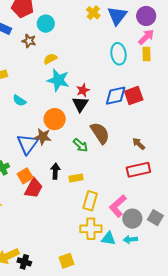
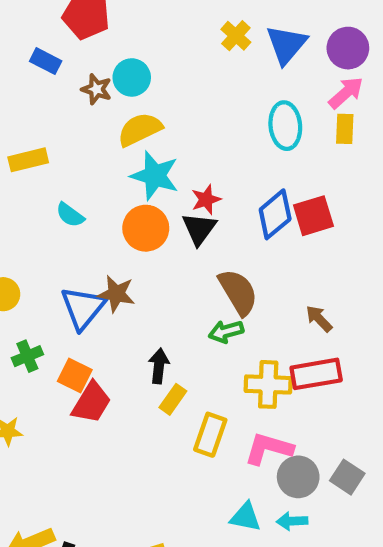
cyan circle: (46, 24) -> (132, 77), moved
yellow semicircle: (50, 59) -> (140, 129), size x1.5
blue diamond: (116, 96) -> (275, 214), turned -30
orange circle: (55, 119) -> (146, 228), moved
green arrow: (80, 145) -> (226, 332), moved, turned 119
black arrow: (55, 171) -> (159, 366), moved
orange square: (25, 176) -> (75, 375), turned -35
yellow rectangle: (76, 178) -> (173, 399), moved, turned -48
pink L-shape: (118, 206) -> (269, 449), turned 55
yellow cross: (91, 229) -> (268, 384), moved

